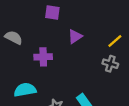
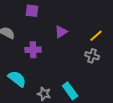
purple square: (52, 13) -> (32, 11), moved
cyan semicircle: (25, 90) -> (17, 79), turned 48

